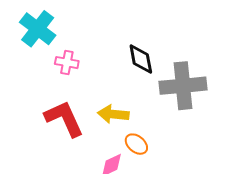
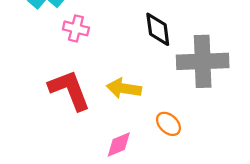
orange ellipse: (136, 144) -> (168, 124), moved

